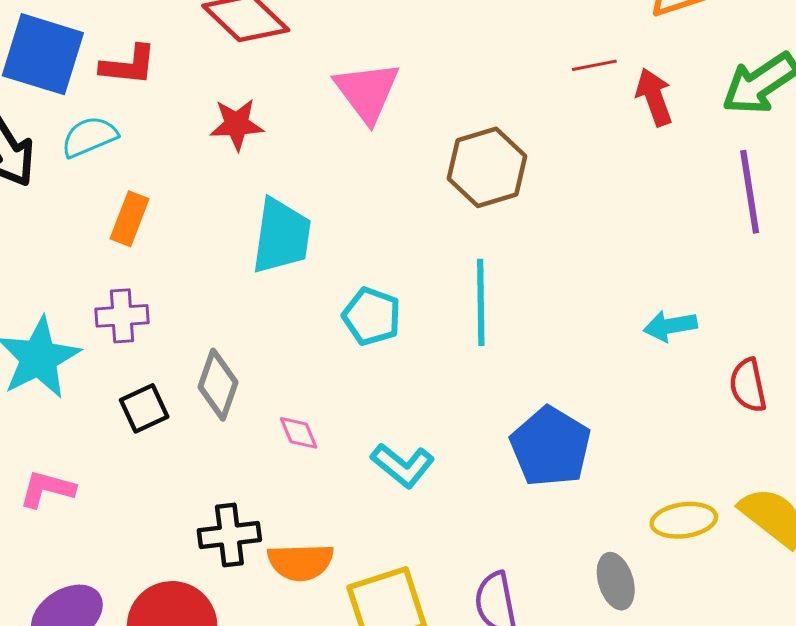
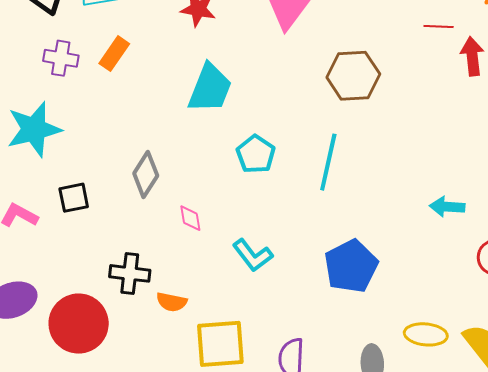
purple cross: (122, 316) -> (61, 58), moved
black square: (144, 408) -> (74, 198), moved
orange semicircle: (301, 562) -> (172, 302), size x0.7

